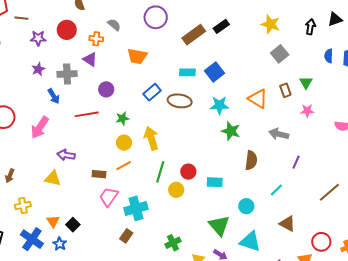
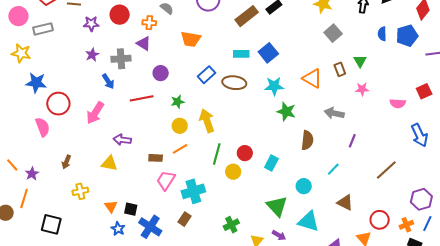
cyan rectangle: (215, 182) -> (271, 163), turned -63
black square: (73, 225) -> (131, 209), turned -32
blue cross: (32, 239) -> (150, 227), moved

